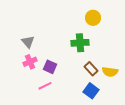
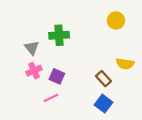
yellow circle: (93, 18) -> (116, 20), moved
green cross: (80, 43) -> (59, 35), moved
yellow semicircle: (110, 72) -> (125, 64), moved

